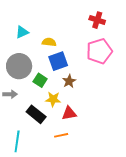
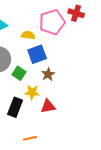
pink pentagon: (99, 51) -> (52, 22), moved
black rectangle: (36, 114) -> (15, 107), turned 72
orange line: (61, 135) -> (30, 138), moved

